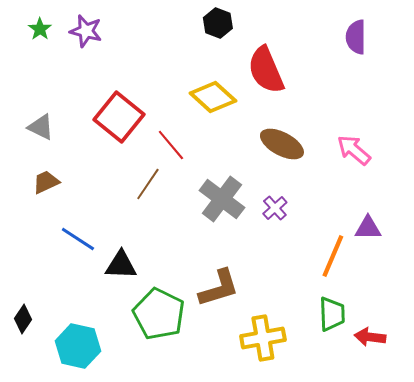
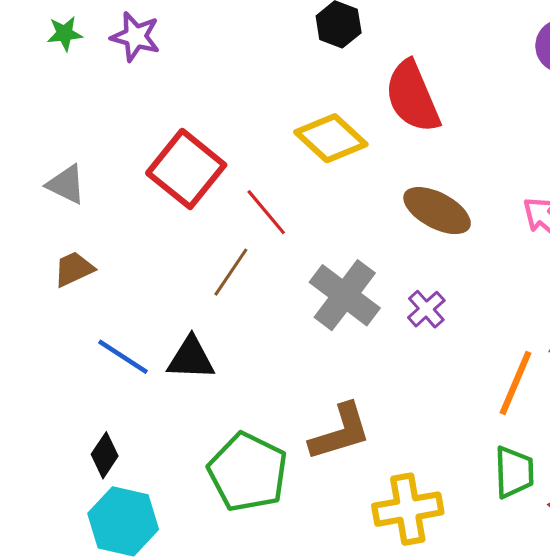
green star: (40, 29) -> (65, 34), turned 30
black triangle: (121, 265) -> (191, 358), moved
black diamond: (23, 319) -> (105, 455), moved

